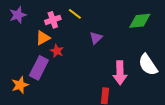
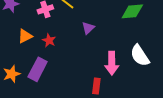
orange triangle: (43, 38) -> (25, 36), moved
purple rectangle: (39, 68) -> (38, 69), moved

